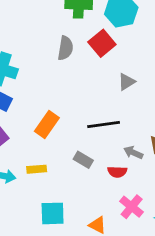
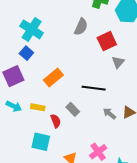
red square: (102, 43) -> (107, 41), moved
gray triangle: (127, 82) -> (118, 62), turned -32
red semicircle: (117, 172) -> (56, 121), moved, turned -128

